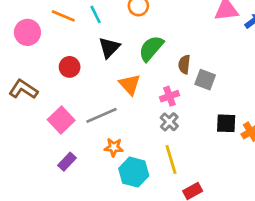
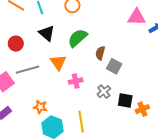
black triangle: (109, 48) -> (47, 33), turned -42
pink cross: (169, 96) -> (76, 81), moved
gray line: (101, 115) -> (27, 70), moved
gray cross: (169, 122) -> (104, 92), moved

